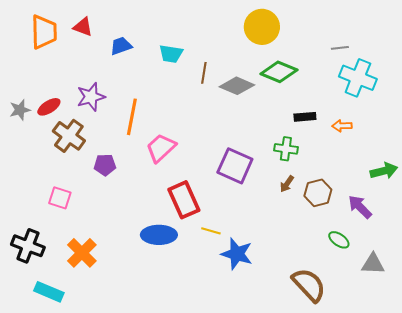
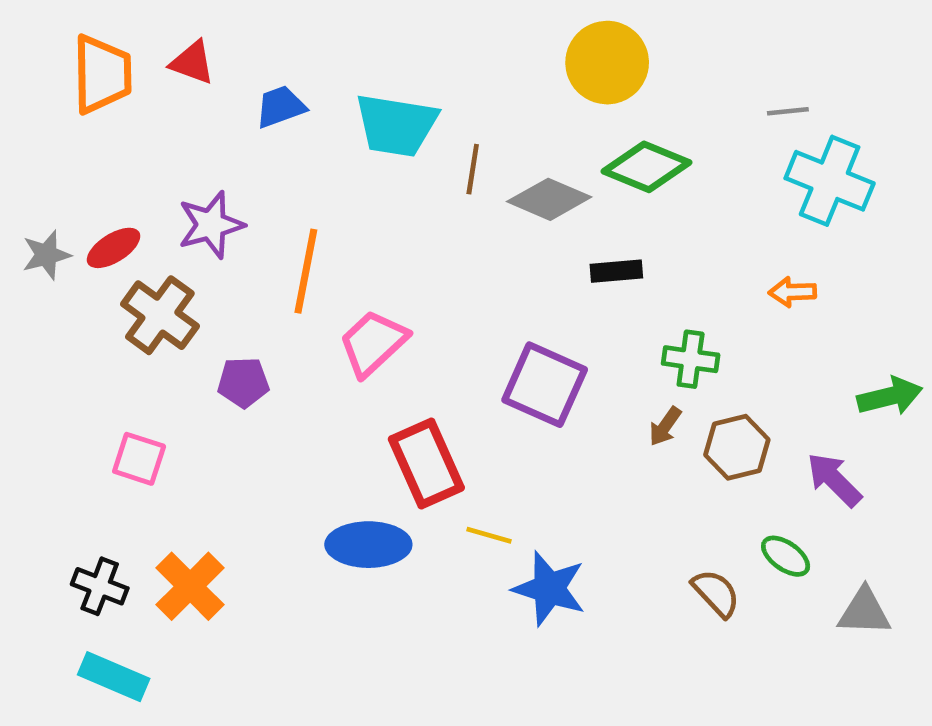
cyan trapezoid: (171, 54) -> (396, 125), size x1.5
black rectangle: (305, 117) -> (616, 271), moved
green cross: (286, 149) -> (691, 359), moved
black cross: (28, 246) -> (100, 586), moved, size x0.7
brown semicircle: (309, 285) -> (716, 593), moved, size x0.6

